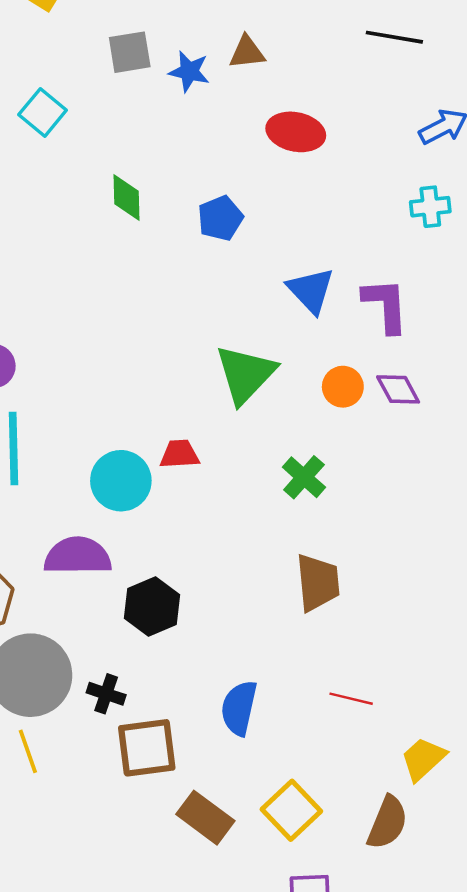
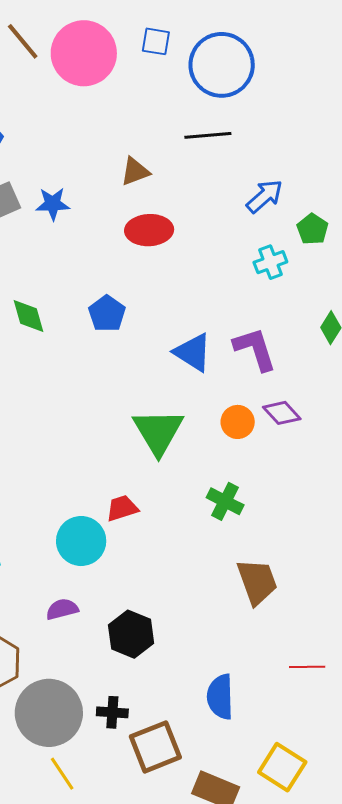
brown triangle: (247, 52) -> (135, 171), moved
purple semicircle: (78, 556) -> (62, 609), size x0.6

